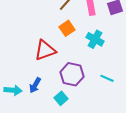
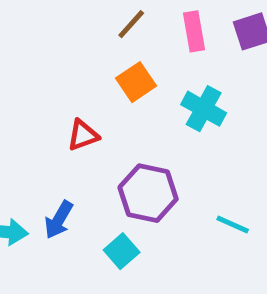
red triangle: (45, 50) -> (83, 135), size x0.6
cyan line: (107, 78) -> (233, 225), moved

